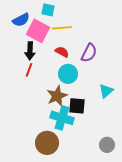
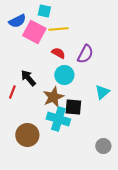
black arrow: (30, 51) -> (28, 78), moved, turned 138
red line: (29, 70) -> (12, 92), moved
brown circle: (47, 143) -> (27, 135), moved

